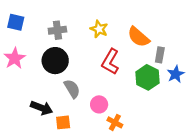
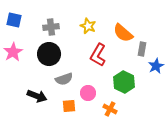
green hexagon: (147, 77) -> (124, 82), moved
gray semicircle: (72, 89) -> (64, 79), turned 102
orange square: (63, 122) -> (69, 106), moved
orange cross: (115, 122) -> (110, 109), moved

